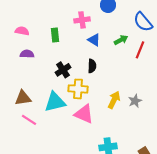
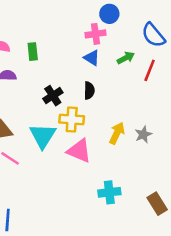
pink cross: (82, 20) -> (96, 34), moved
green rectangle: (55, 35) -> (33, 52), moved
cyan triangle: (55, 102) -> (43, 136), turned -45

